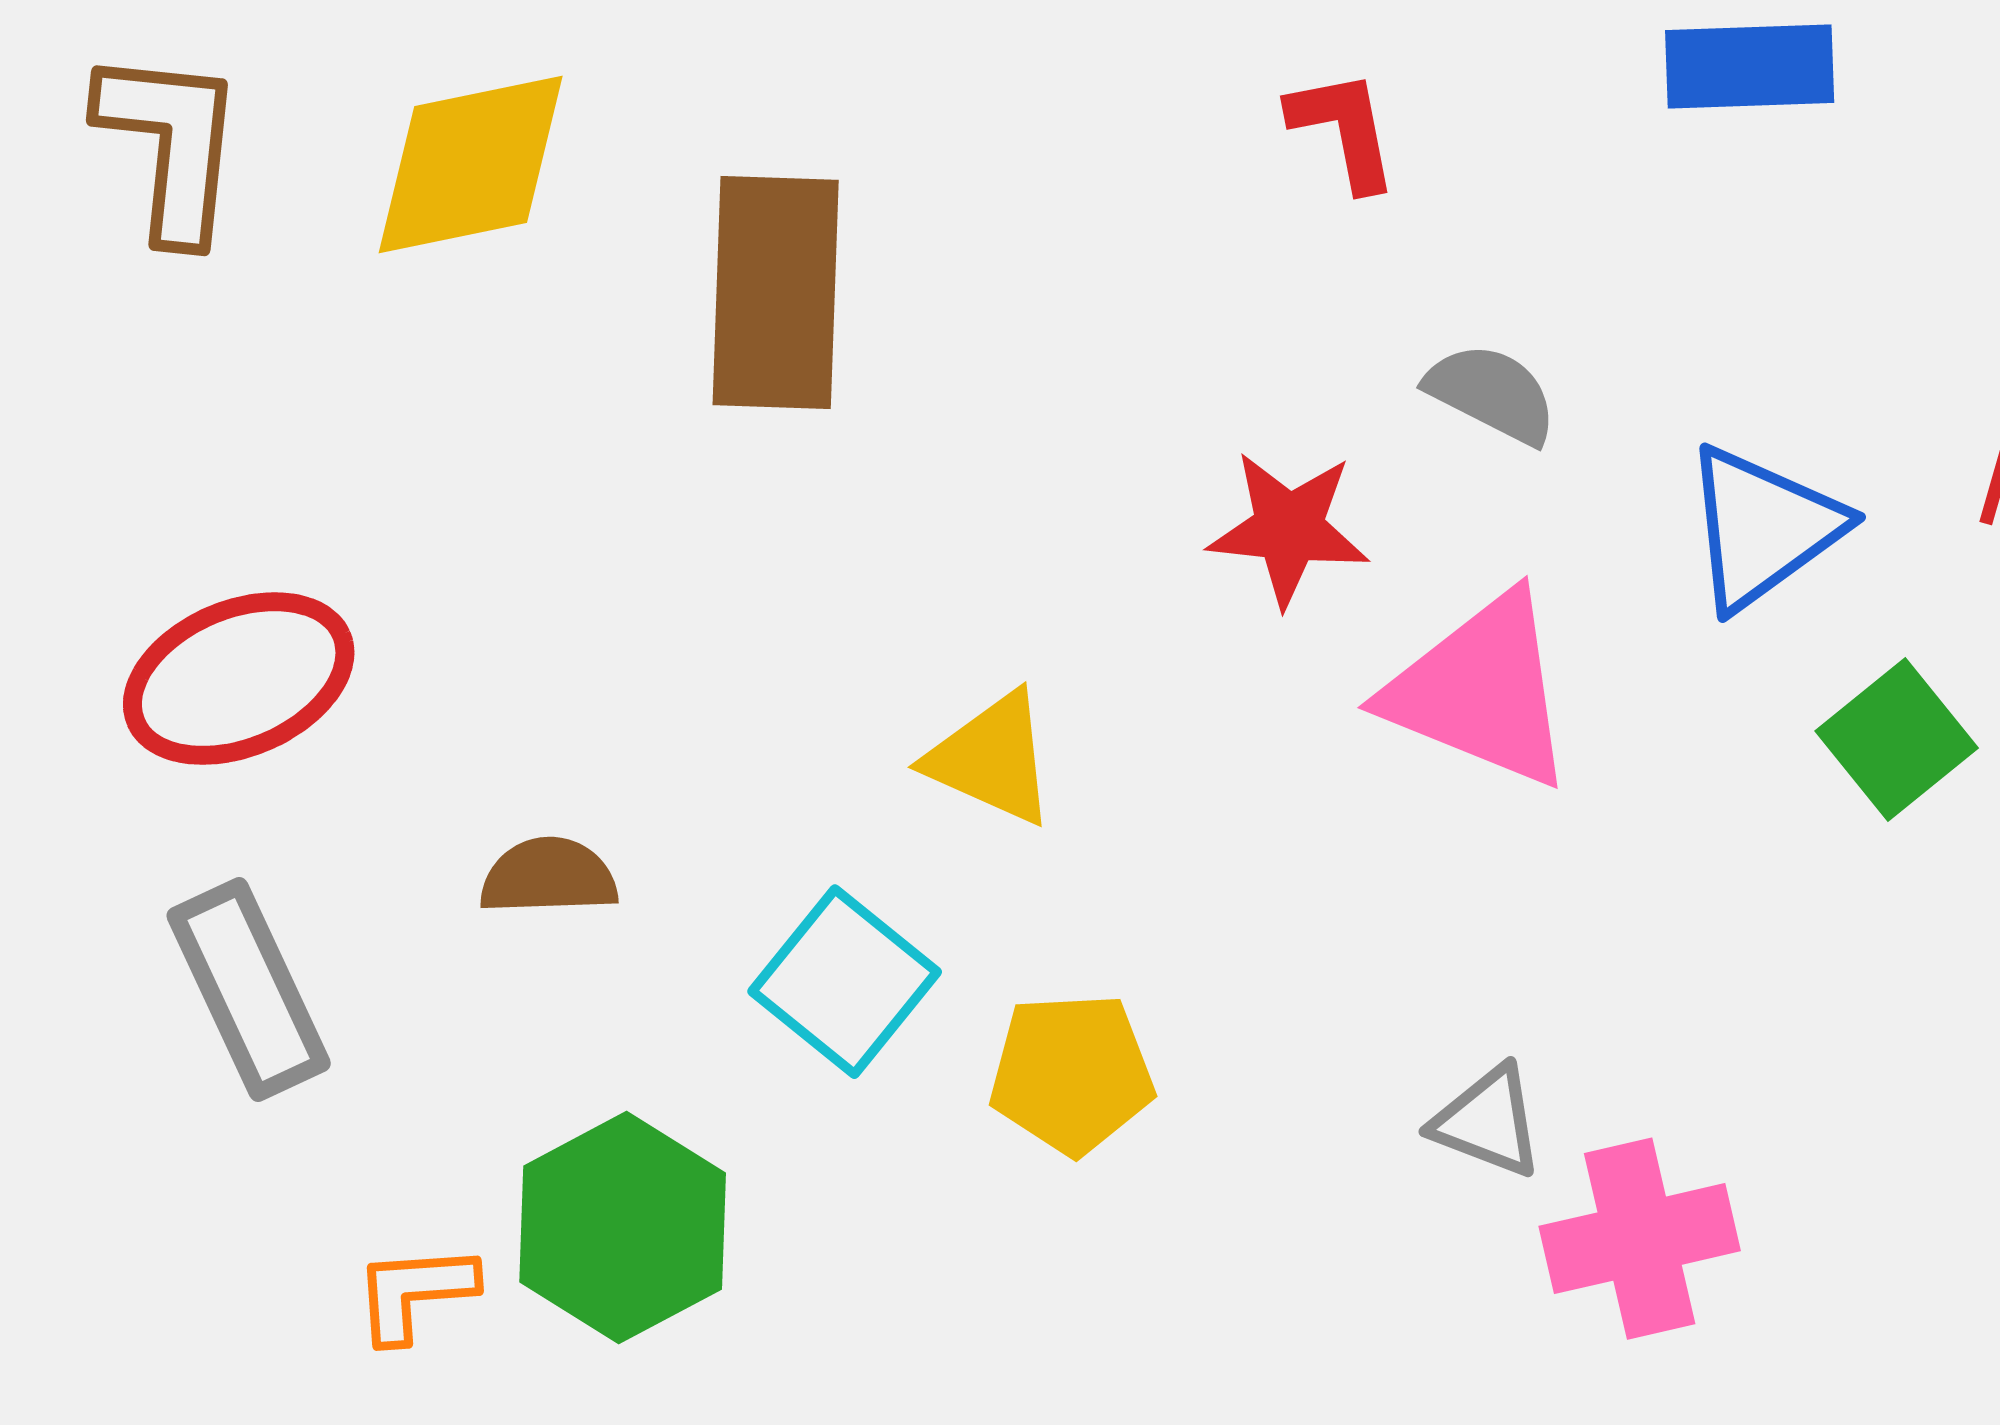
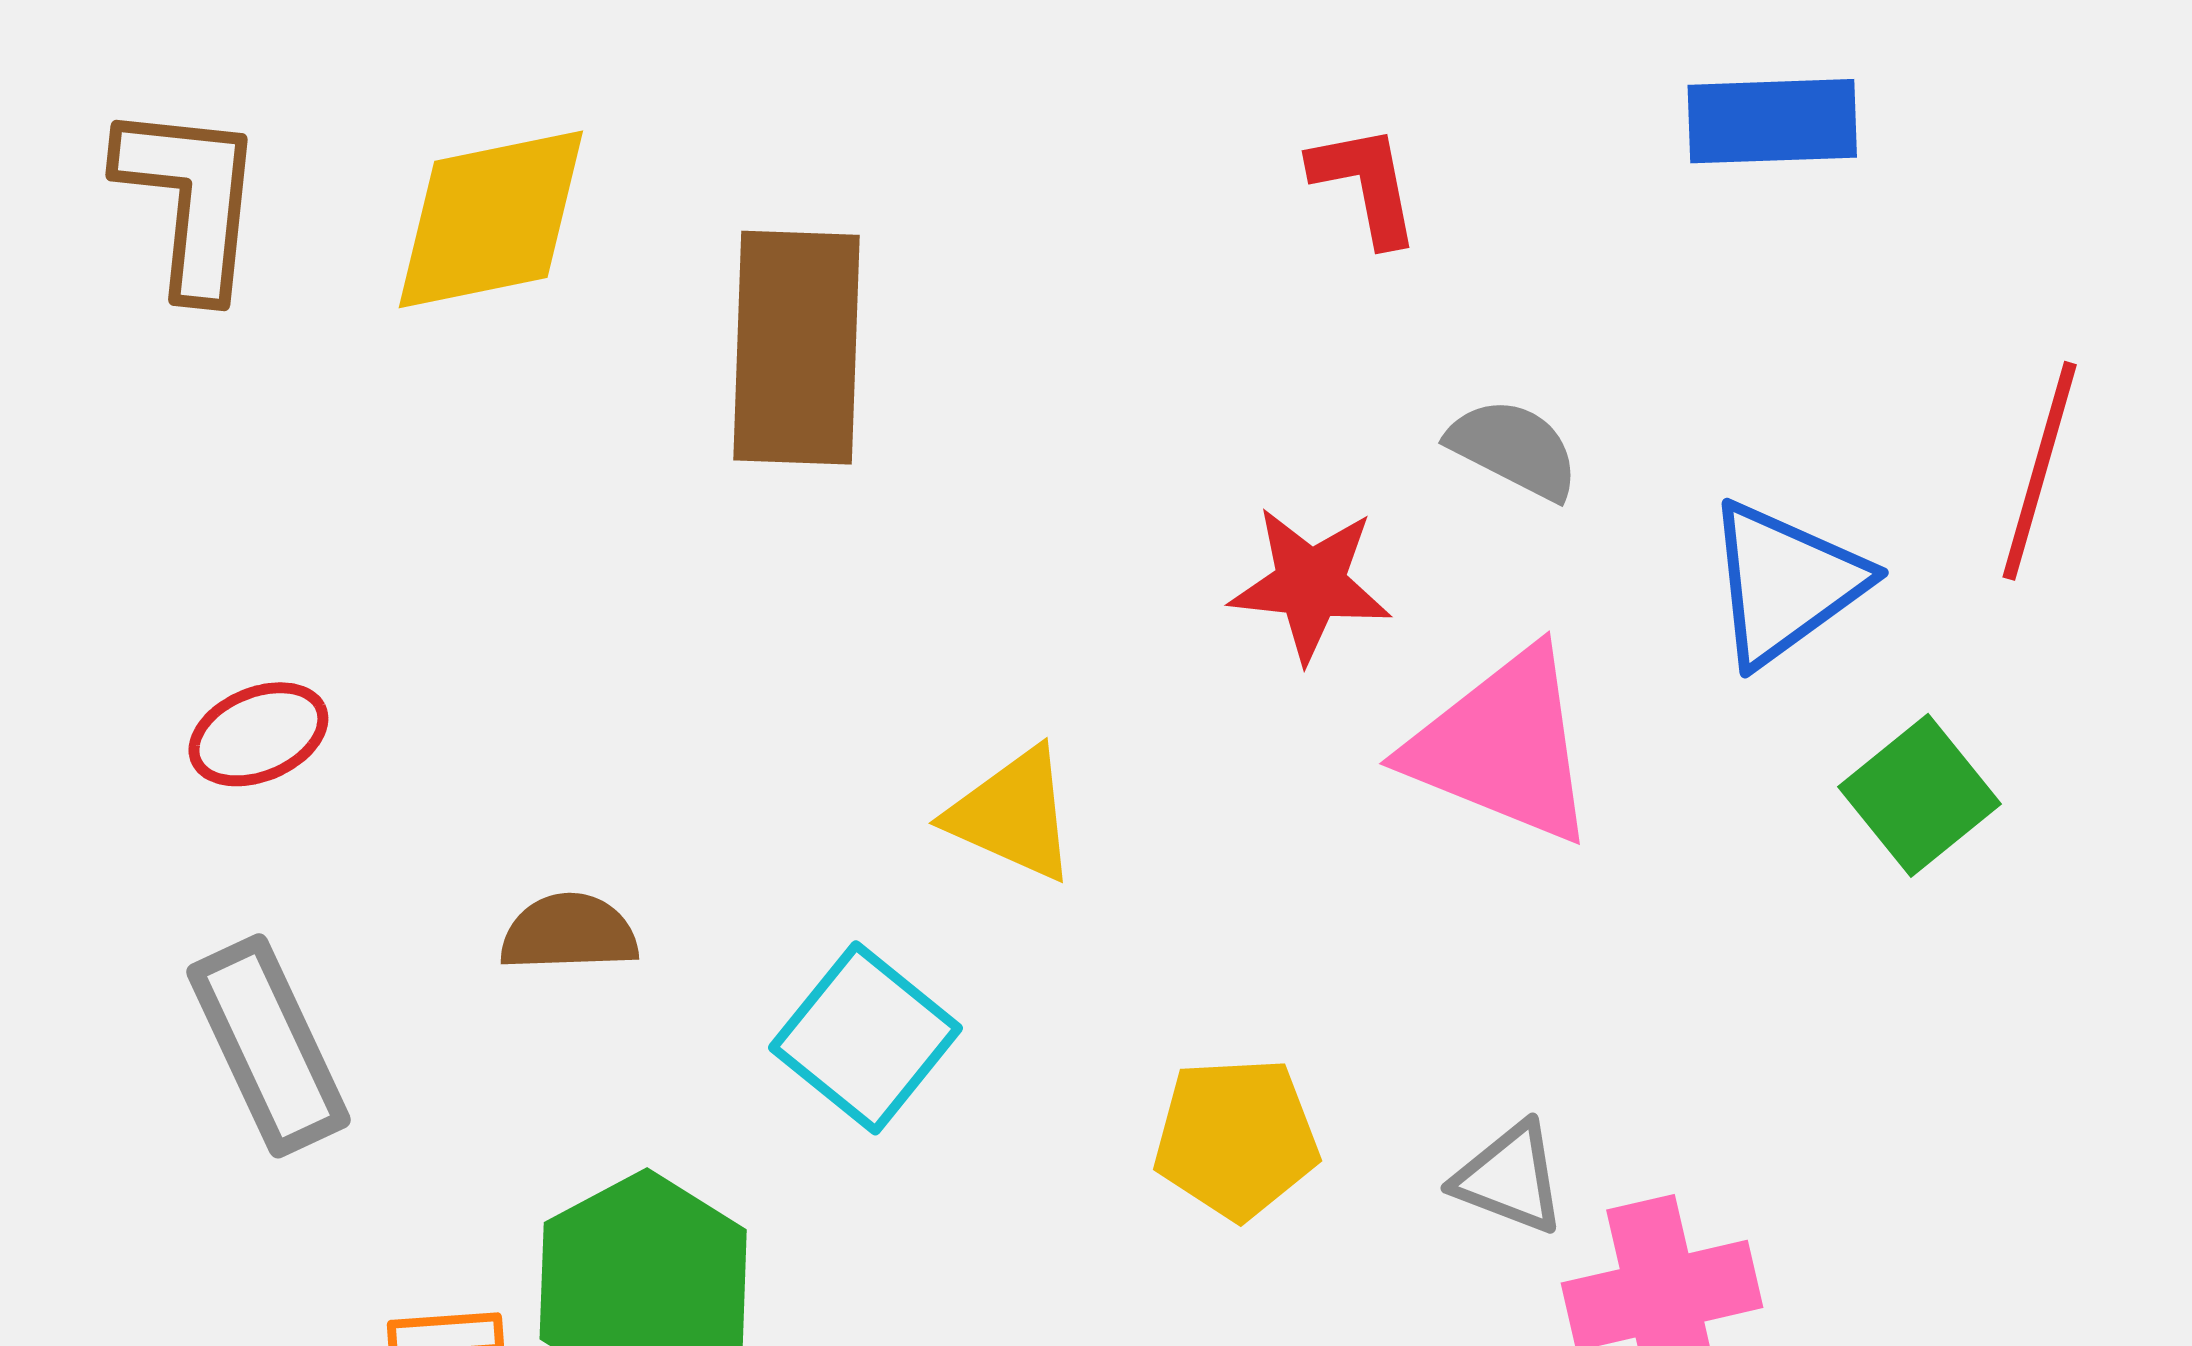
red ellipse: (239, 679) -> (258, 734), size x0.6
yellow pentagon: (1072, 1074) -> (1236, 1138), moved

